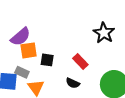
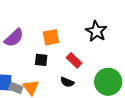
orange square: (29, 50) -> (51, 37), moved
gray rectangle: (22, 72) -> (16, 88), moved

